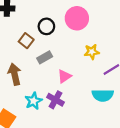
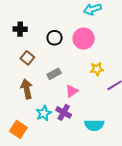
black circle: (46, 26) -> (55, 38), moved
brown square: (26, 41) -> (27, 58), moved
cyan semicircle: (103, 95) -> (94, 125), moved

